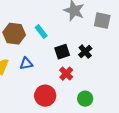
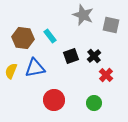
blue triangle: (26, 64) -> (35, 68), size x1.5
red cross: (66, 74) -> (106, 75), moved

